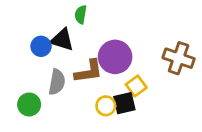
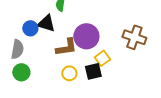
gray semicircle: (57, 82) -> (17, 49), moved
yellow circle: (106, 106) -> (69, 73), moved

